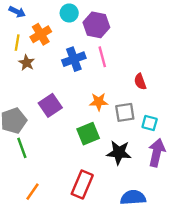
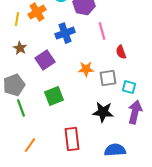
pink line: (102, 57) -> (102, 31), moved
brown star: (27, 63) -> (20, 48), moved
purple square: (50, 105) -> (45, 60), moved
green square: (88, 134) -> (54, 96), moved
red rectangle: (82, 185) -> (72, 139), turned -30

